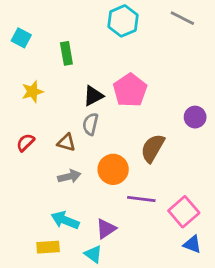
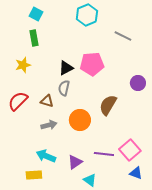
gray line: (182, 18) -> (123, 36), moved
cyan square: (21, 38) -> (36, 14), moved
green rectangle: (66, 53) -> (34, 38), moved
pink pentagon: (130, 90) -> (92, 64), turned 30
red semicircle: (25, 142) -> (18, 101), size x1.5
purple line: (141, 199) -> (104, 154), moved
cyan triangle: (93, 254) -> (90, 180), moved

